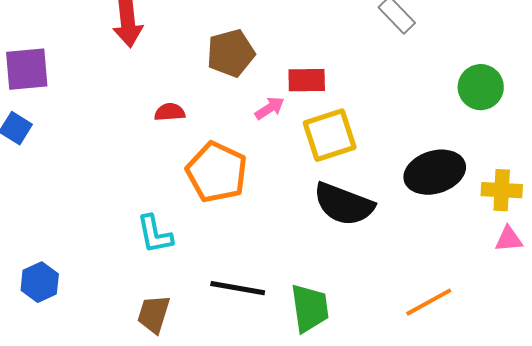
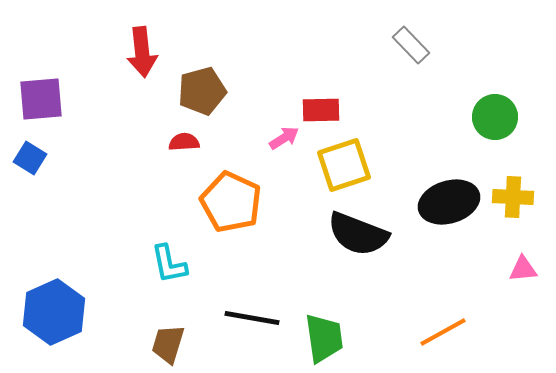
brown pentagon: (231, 53) -> (202, 91), moved
yellow cross: (502, 190) -> (513, 197), moved
blue hexagon: (40, 282) -> (54, 312), size x1.6

